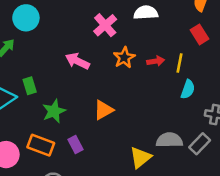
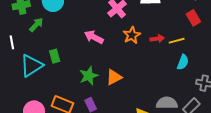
yellow line: (180, 63) -> (177, 41), turned 63
green star: (54, 111) -> (89, 76), moved

